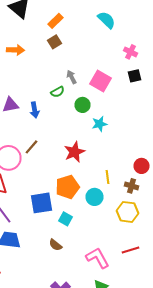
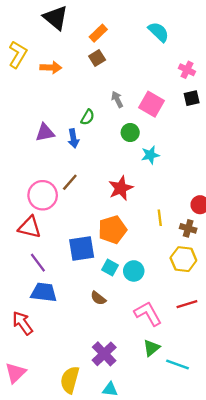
green semicircle: (58, 92) -> (88, 117), moved, turned -32
cyan circle: (94, 197) -> (134, 271), moved

